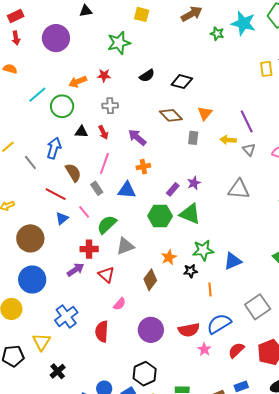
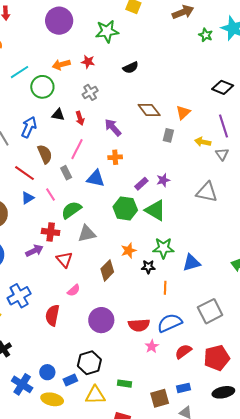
purple circle: (56, 38) -> (59, 21), moved
black diamond: (182, 82) -> (223, 87), moved
gray cross: (110, 106) -> (90, 92), turned -35

